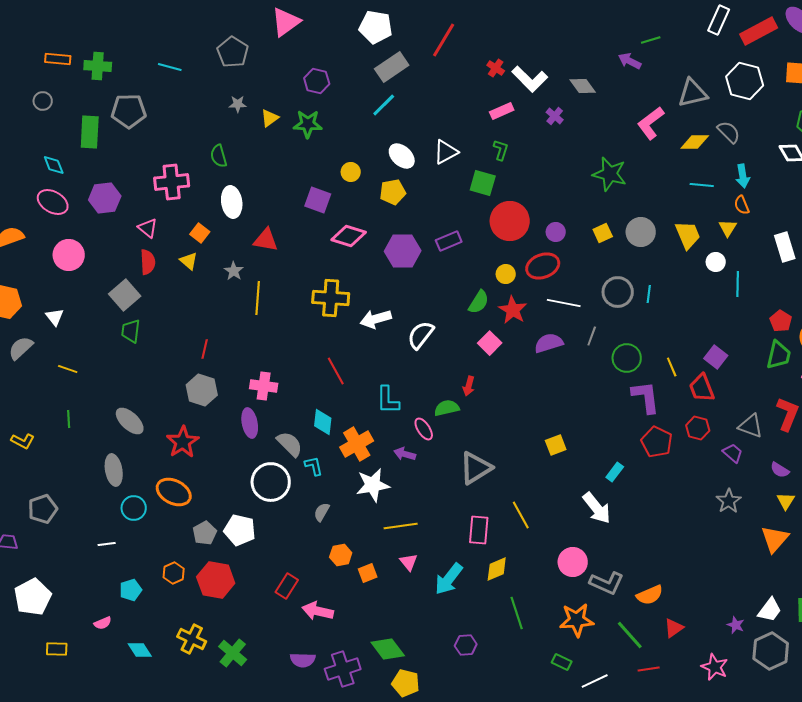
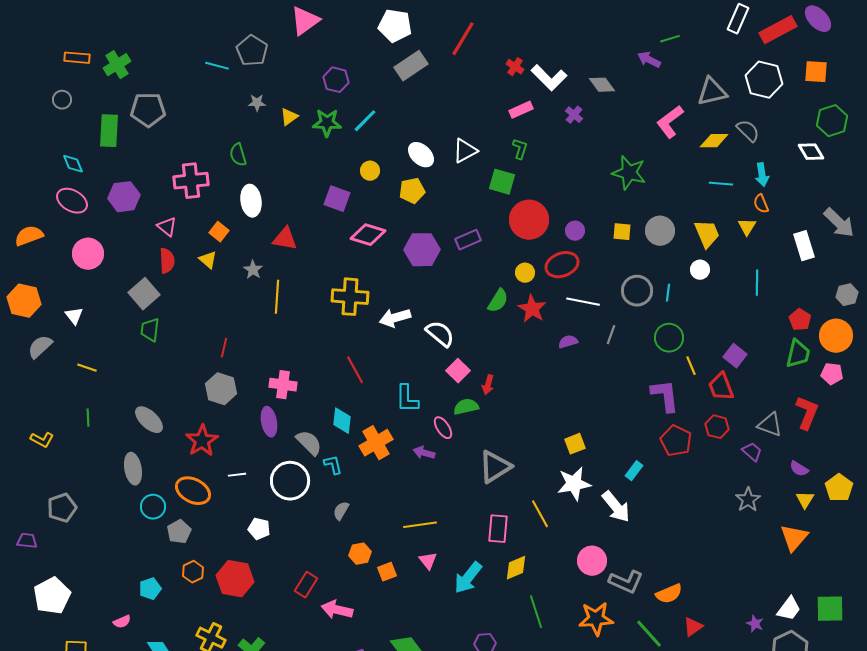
green cross: (98, 66) -> (117, 65), turned -36
cyan line: (170, 67) -> (217, 66), moved
cyan line: (384, 105) -> (365, 121), moved
yellow square: (603, 233) -> (622, 232), turned 30
white circle: (716, 262) -> (700, 270), moved
white semicircle: (421, 335) -> (440, 334), turned 92
pink square: (490, 343) -> (458, 371), moved
purple semicircle: (549, 343) -> (568, 342), size x0.7
green circle: (627, 358) -> (669, 338), moved
white star: (373, 485) -> (574, 484), moved
white pentagon: (240, 530) -> (259, 529), size x0.7
gray pentagon: (205, 533) -> (179, 532), moved
white line: (107, 544) -> (237, 475), moved

